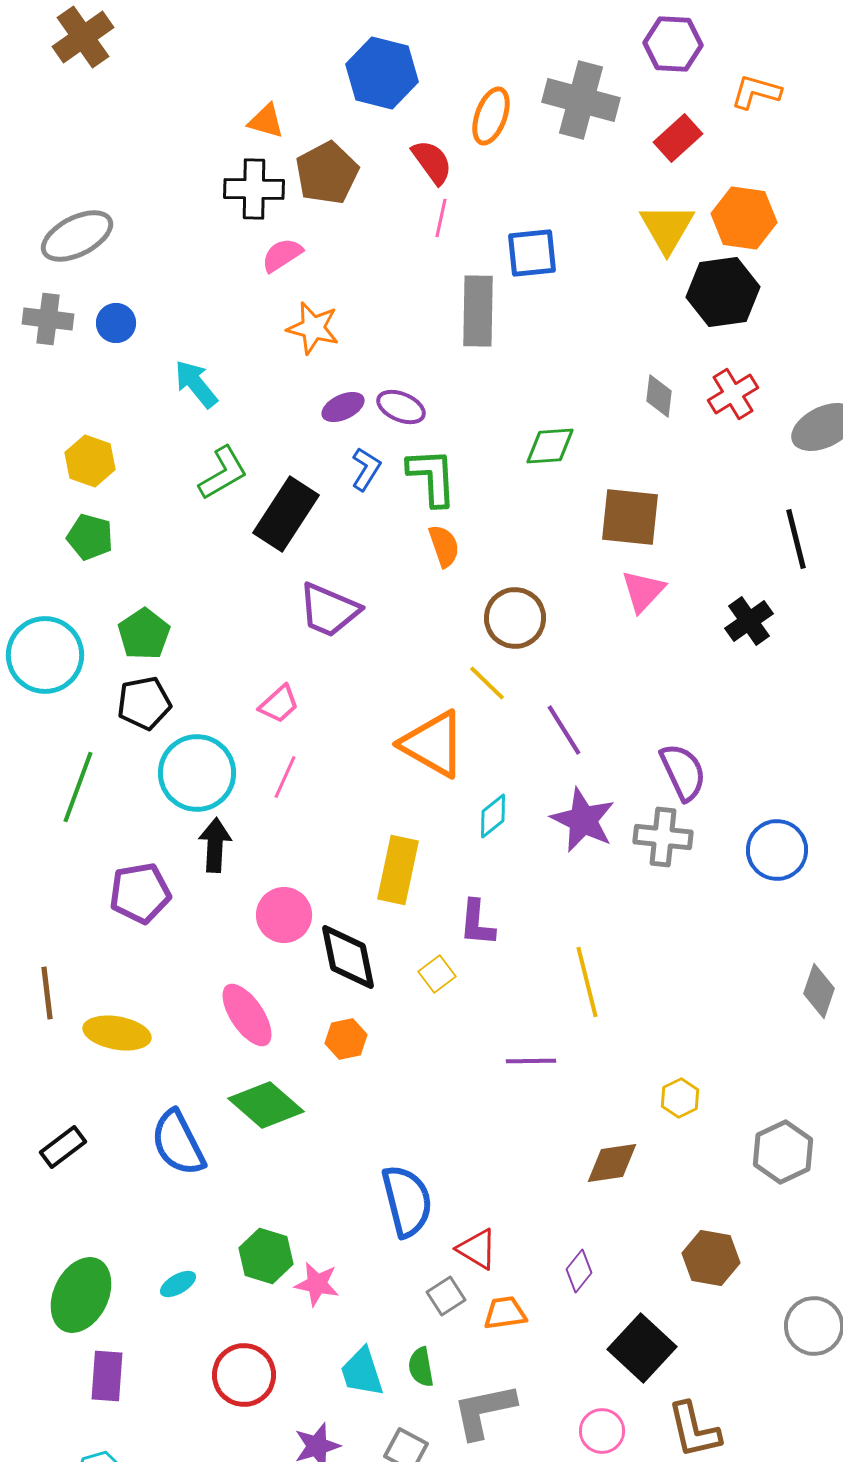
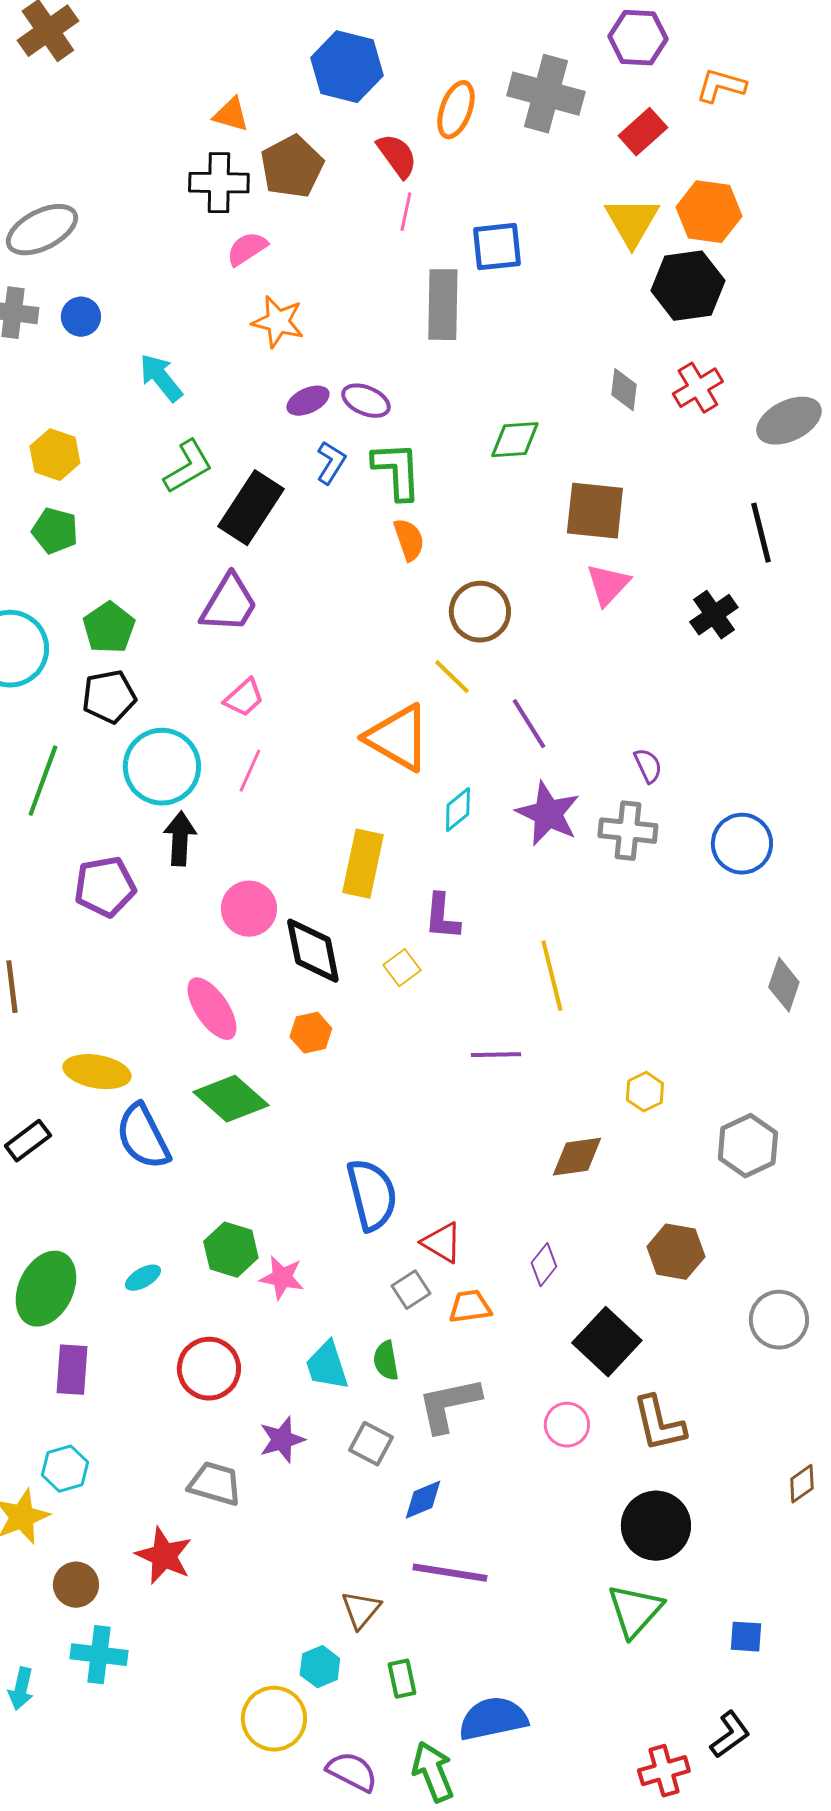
purple trapezoid: (329, 610) -> (229, 604), moved, turned -82
purple semicircle: (683, 772) -> (648, 766), size x0.6
yellow ellipse: (117, 1033) -> (97, 1072), moved

